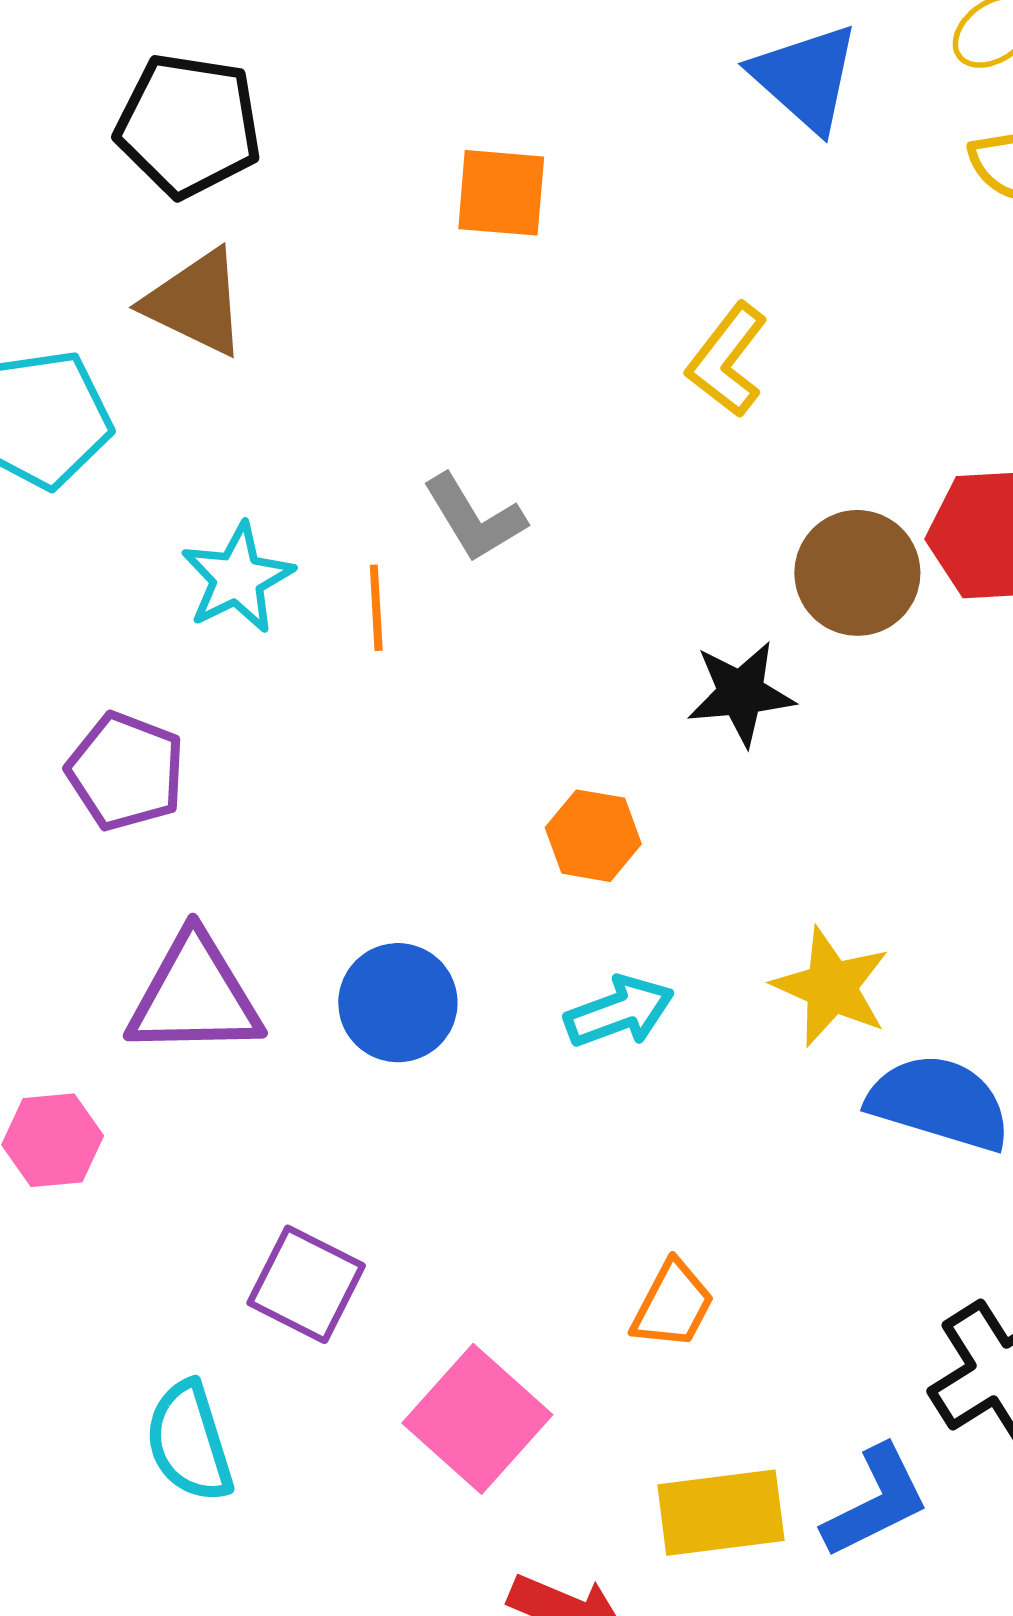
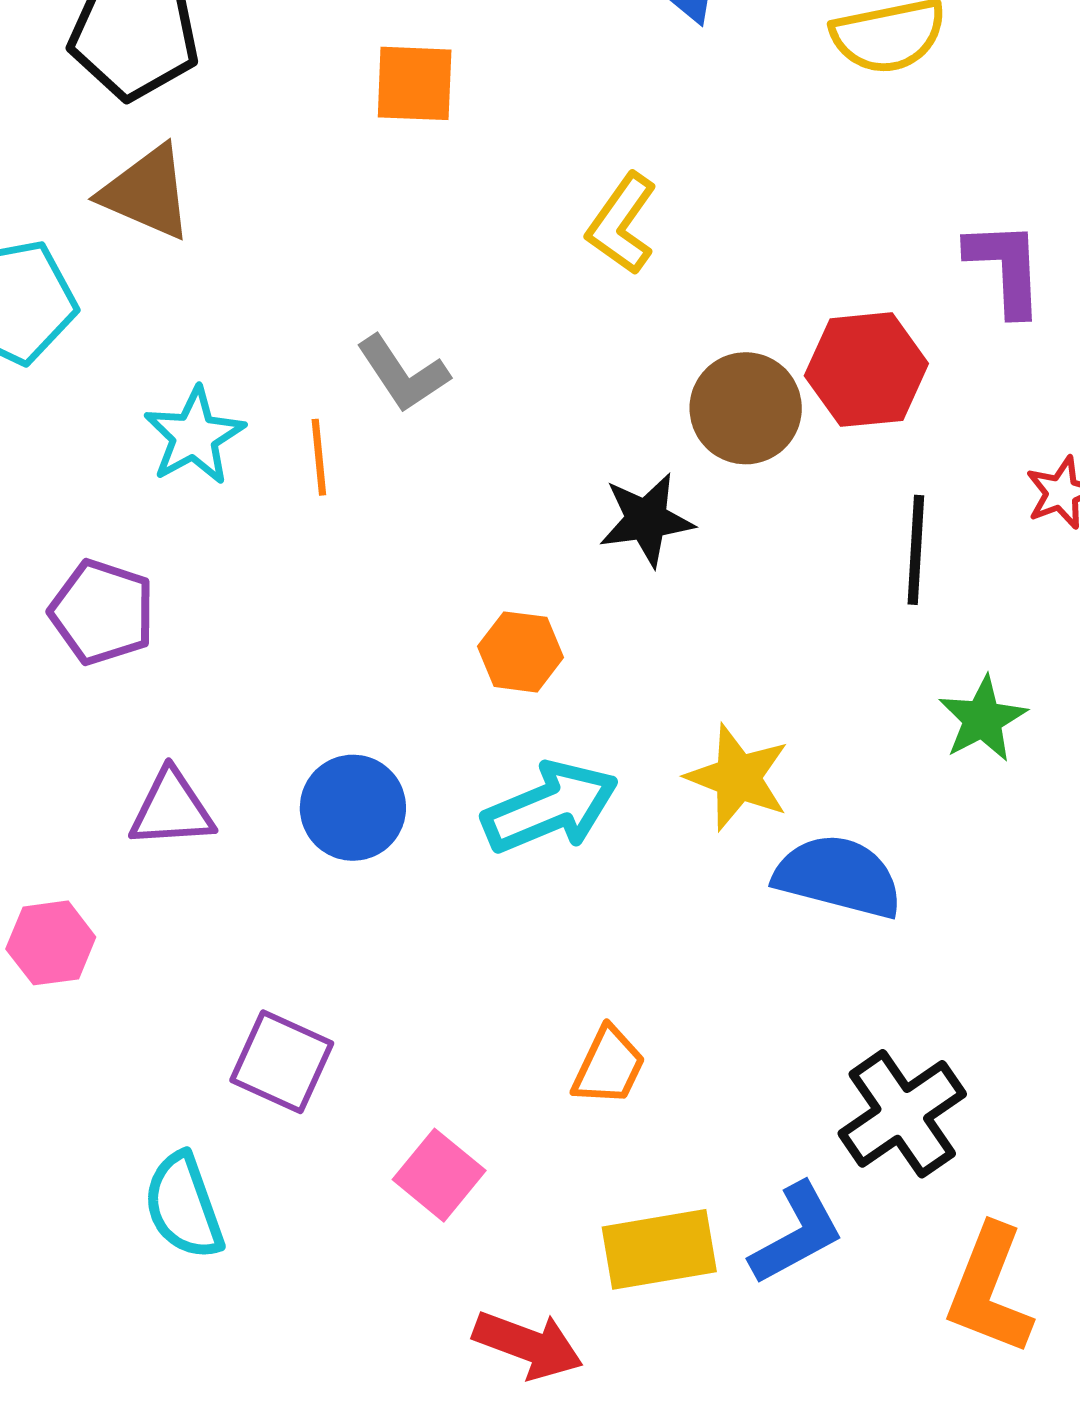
purple triangle: (194, 996) -> (172, 809), size x0.7
cyan arrow: (619, 1012) -> (550, 807), size x1.4
pink square: (477, 1419) -> (439, 1175), size x0.7

